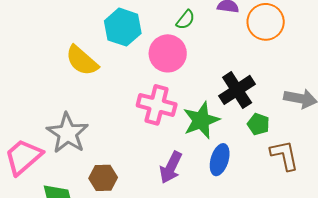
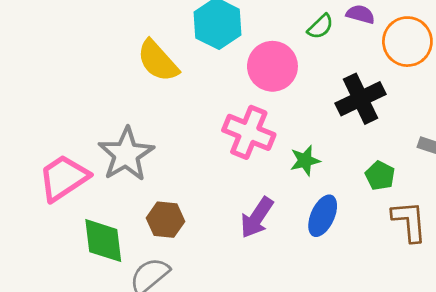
green semicircle: (185, 20) -> (320, 27), moved
black cross: (237, 90) -> (360, 99), moved
green star: (201, 120) -> (305, 160), size x0.6

